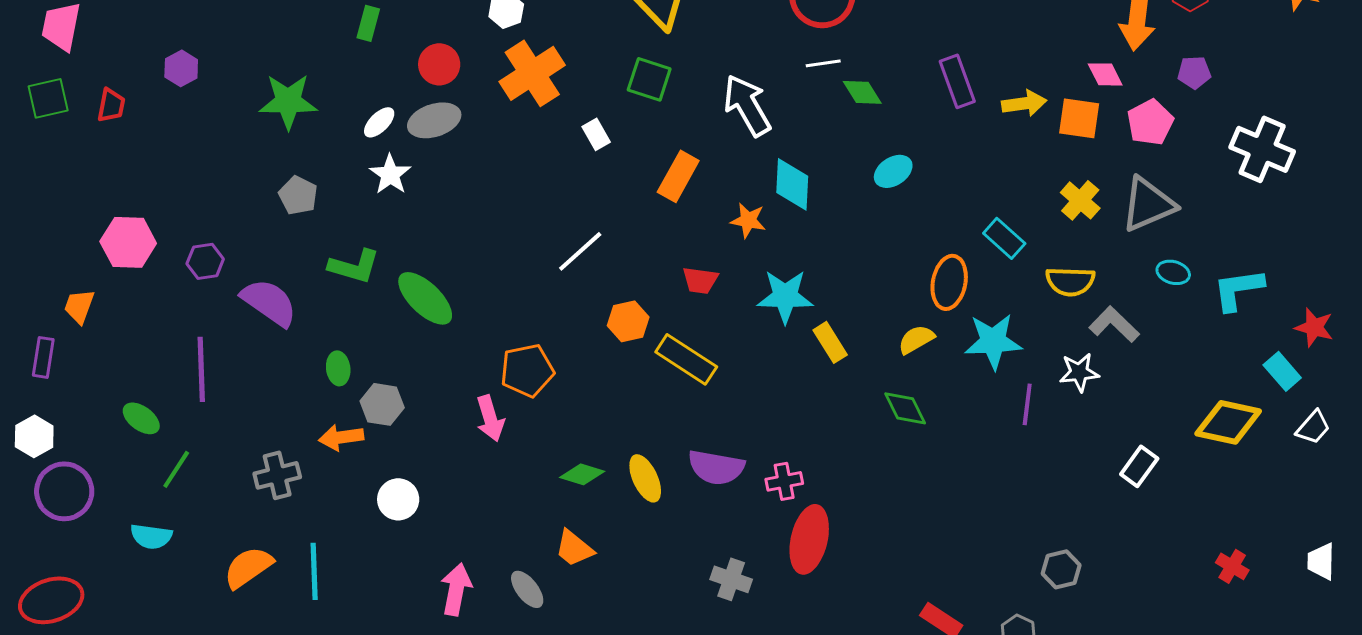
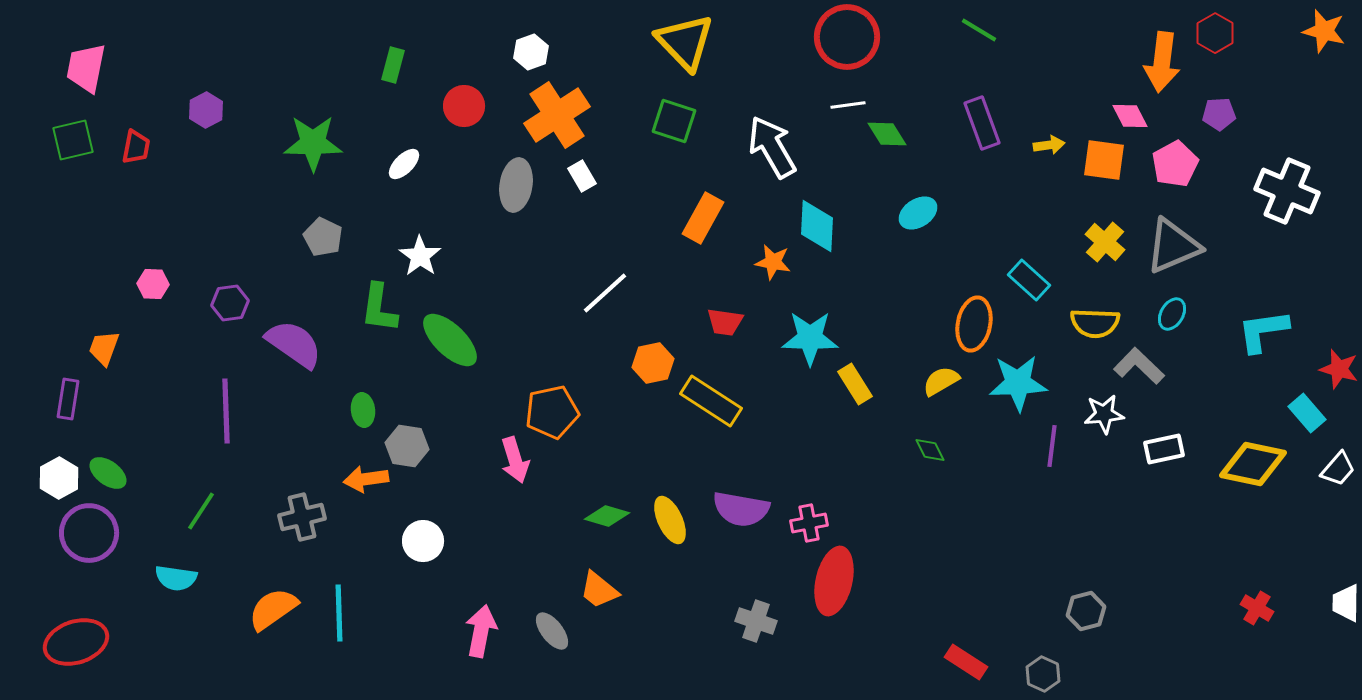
yellow arrow: (1024, 103) -> (1049, 145), size x0.7
gray ellipse: (434, 120) -> (516, 185), moved, turned -63
white rectangle: (596, 134) -> (582, 176), moved
white star: (390, 174) -> (420, 256), moved
pink hexagon: (128, 242) -> (153, 284), size x0.6
green L-shape: (354, 266) -> (379, 308), turned 82
cyan ellipse: (1173, 272) -> (1172, 314), moved, turned -76
green diamond: (905, 408) -> (930, 450), size x0.7
green ellipse: (141, 418) -> (108, 473), moved
white rectangle: (1139, 466) -> (1164, 449), moved, turned 42

